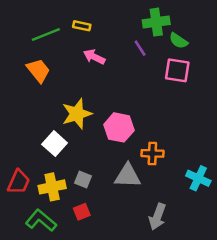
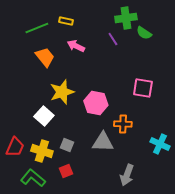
orange trapezoid: (38, 70) -> (45, 57), moved
pink square: (177, 70) -> (143, 88), moved
yellow cross: (52, 187) -> (42, 151), turned 30

